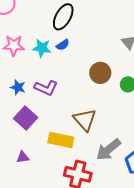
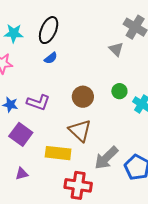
cyan star: (42, 48) -> (14, 33), moved
brown circle: (100, 73) -> (83, 97), moved

